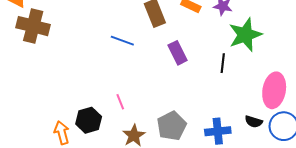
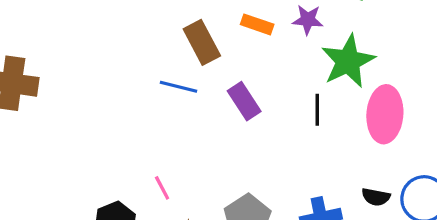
blue line: (122, 41) -> (178, 87), moved
pink ellipse: (274, 90) -> (385, 114), moved

